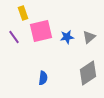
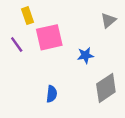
blue star: (67, 37) -> (85, 55), moved
gray triangle: (89, 37) -> (108, 20), moved

